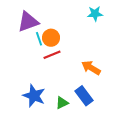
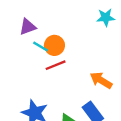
purple triangle: (28, 22) -> (28, 27), size x0.7
cyan line: (39, 39) -> (40, 47), turned -40

